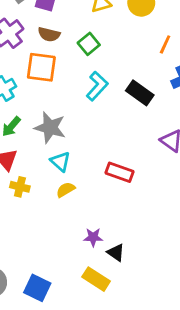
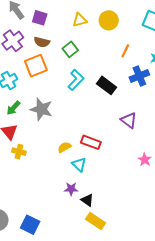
orange square: (41, 67) -> (36, 66), turned -30
cyan triangle: (60, 162) -> (79, 164), moved
yellow semicircle: (66, 190) -> (64, 147), moved
yellow rectangle: (96, 279) -> (96, 221), moved

